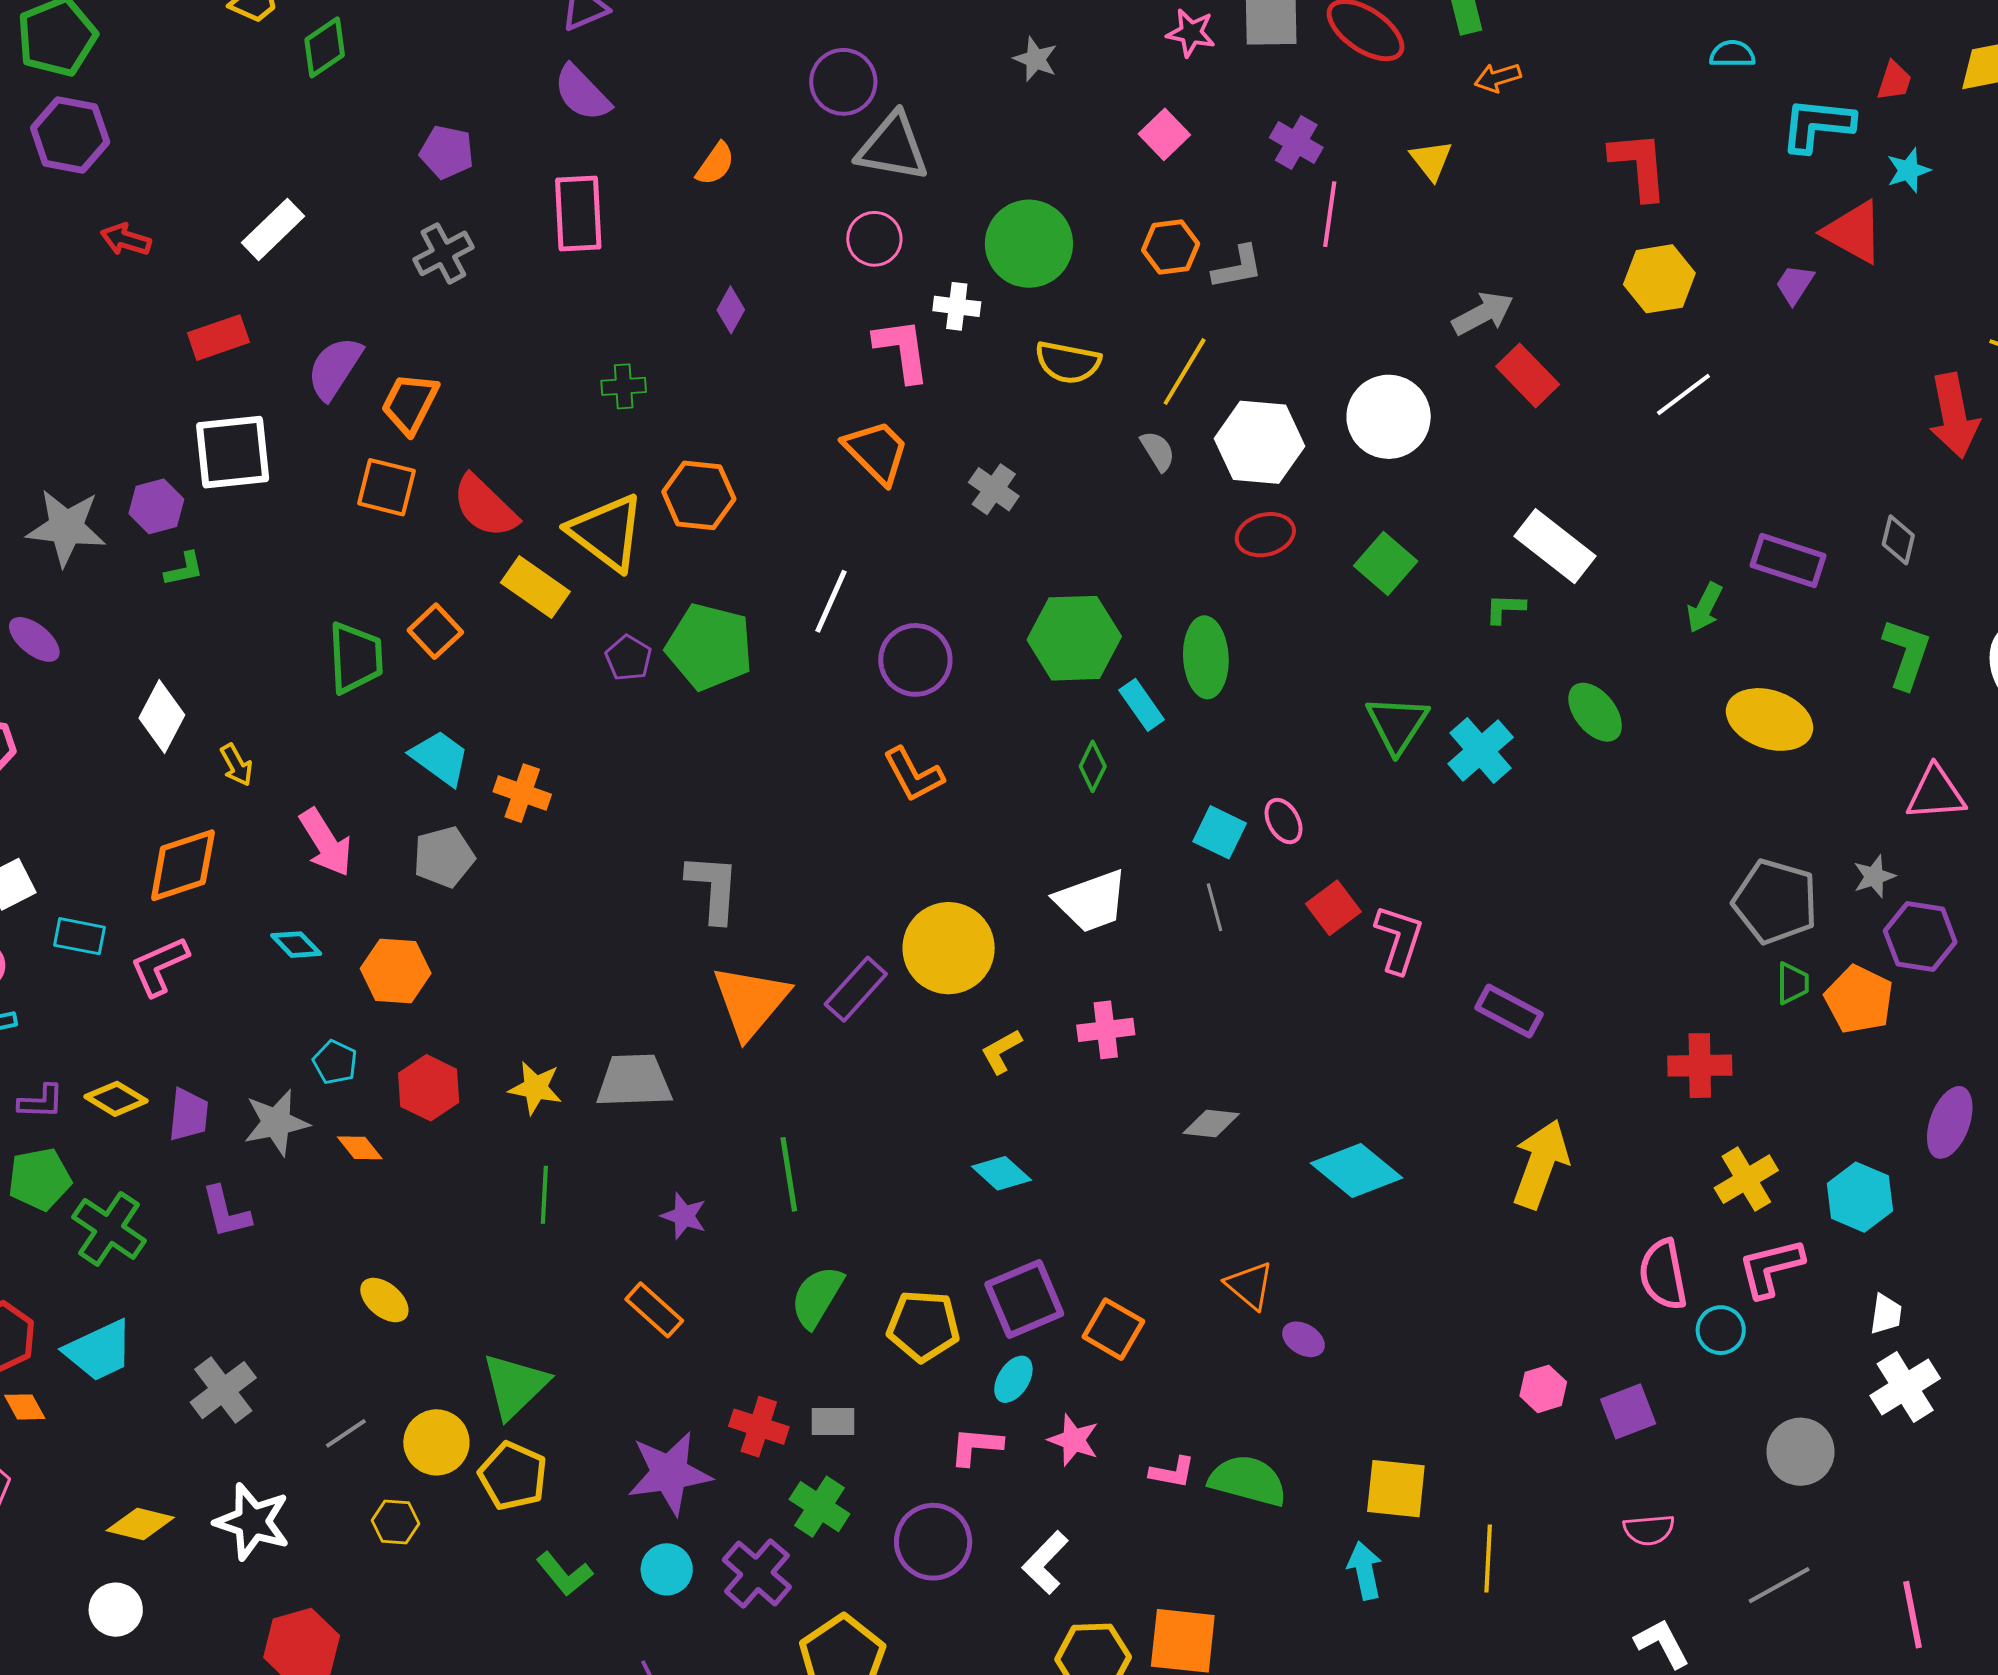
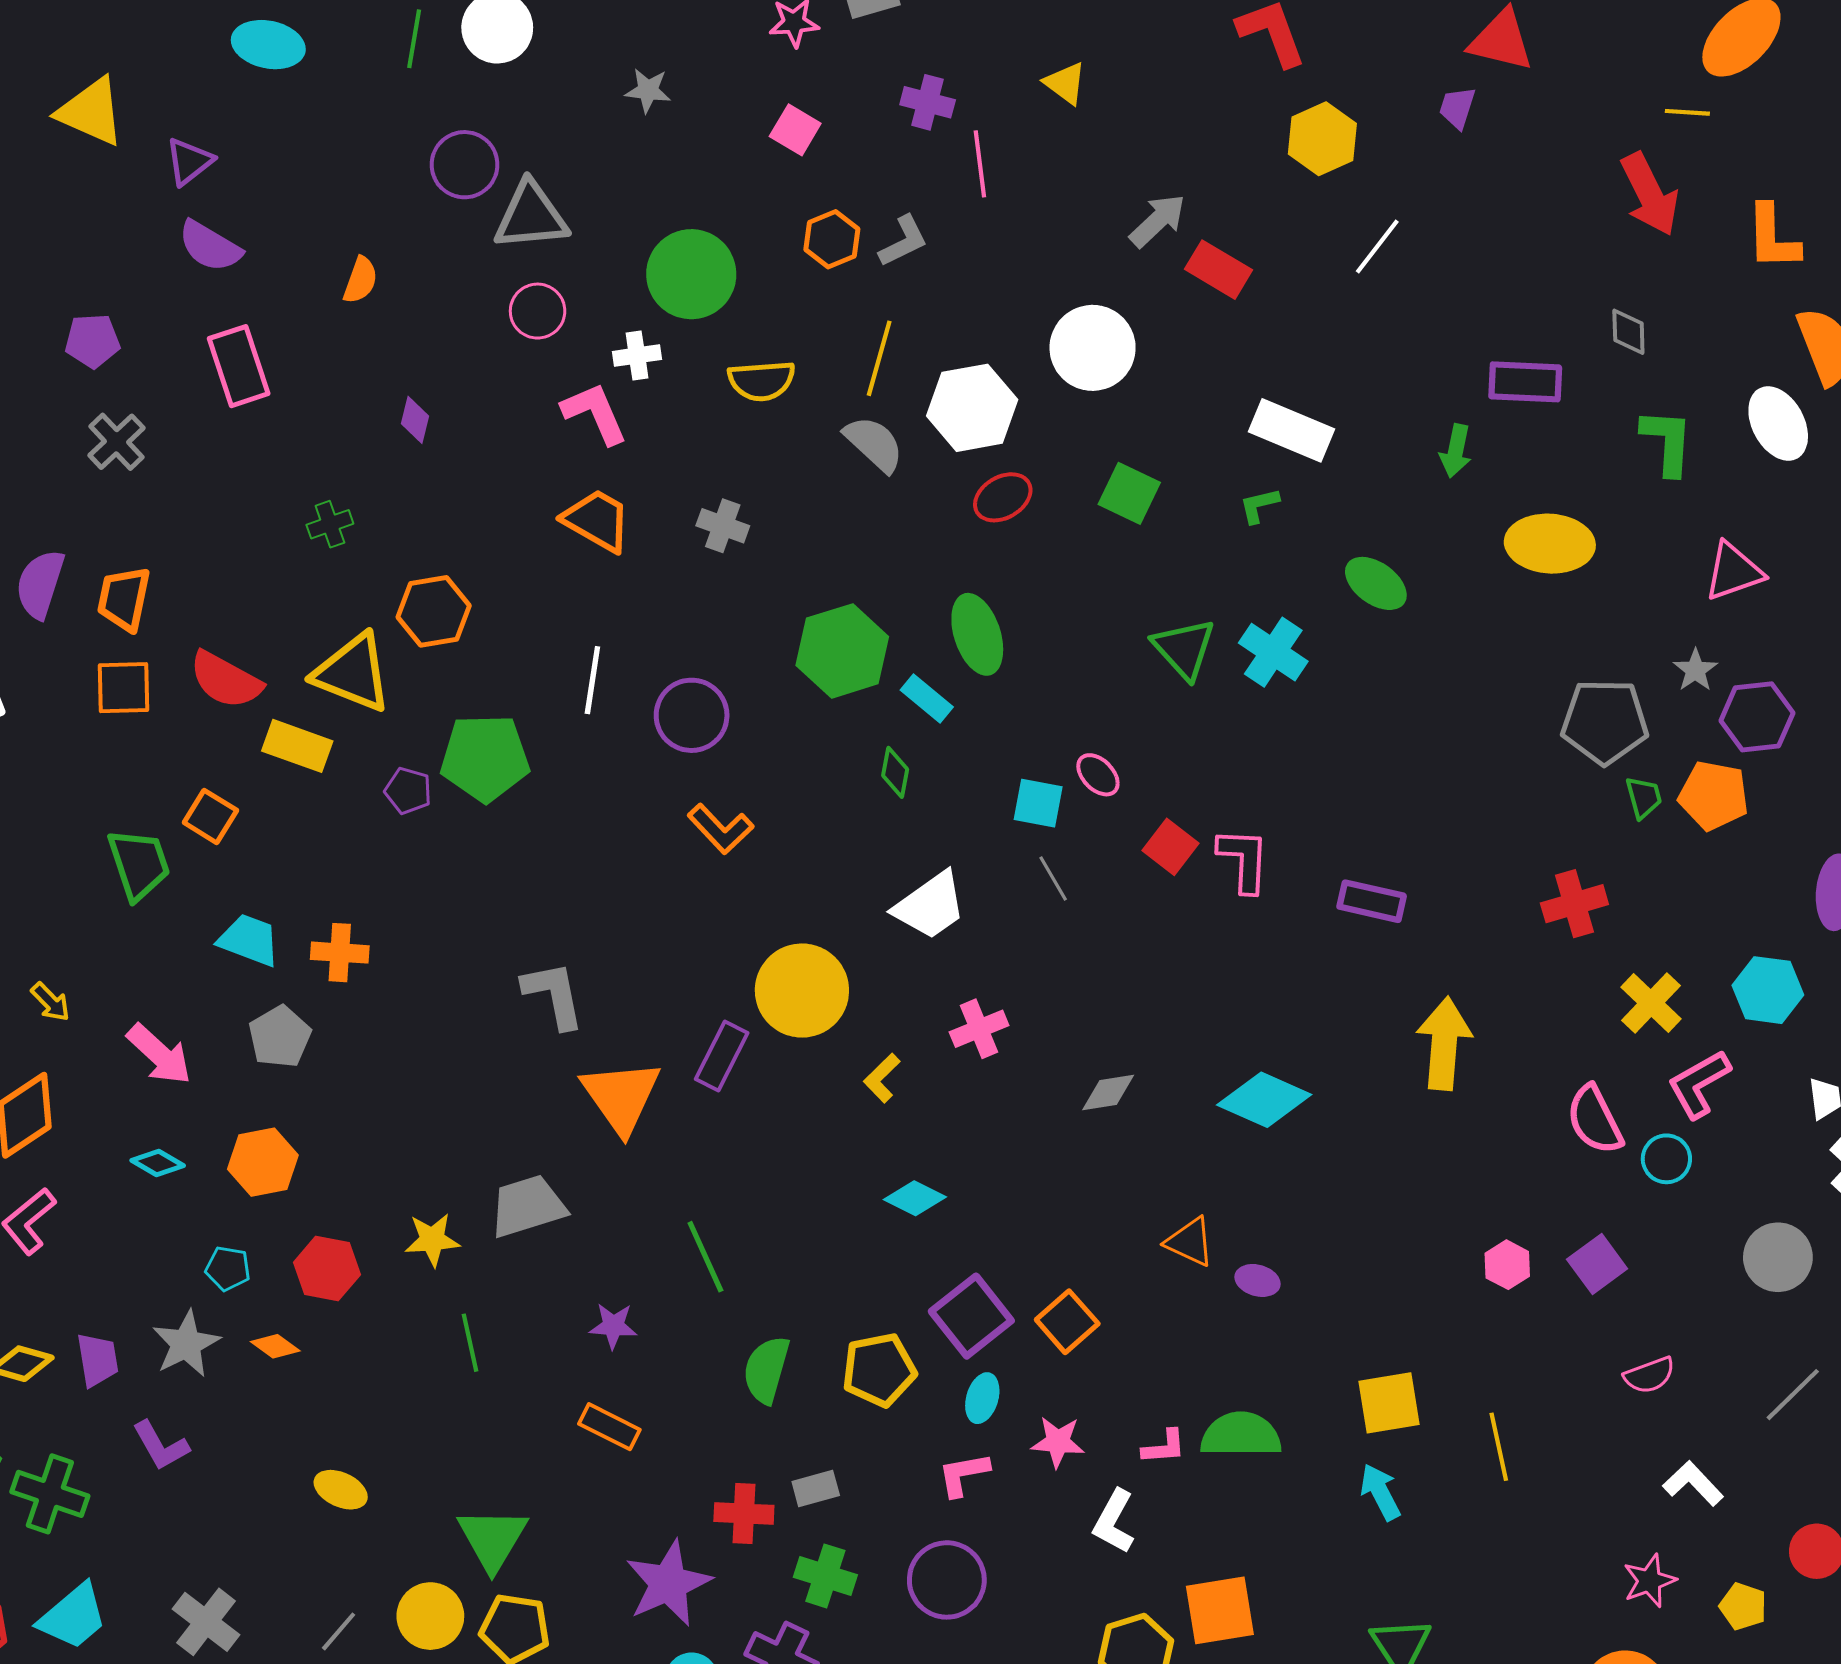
gray semicircle: (1158, 451) -> (874, 444), size x1.5
orange square: (1113, 1329) -> (1067, 1322), turned 34
white L-shape: (1045, 1563) -> (1114, 1521), moved

